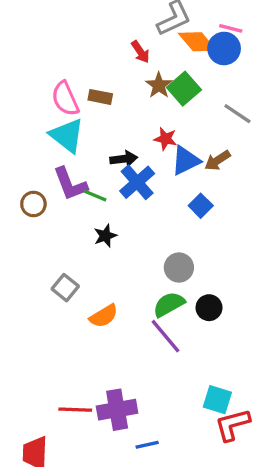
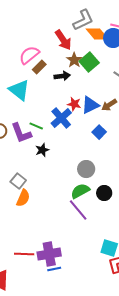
red arrow: (140, 52) -> (63, 40), size x1.5
brown rectangle: (100, 97) -> (39, 67), turned -56
pink semicircle: (65, 99) -> (29, 55), moved, turned 75
red star: (166, 139) -> (74, 104), moved
black arrow: (124, 159) -> (62, 76), moved
purple L-shape: (70, 184) -> (21, 133), moved
orange semicircle: (104, 316) -> (23, 198), moved, turned -36
blue line: (147, 445) -> (54, 269), moved

